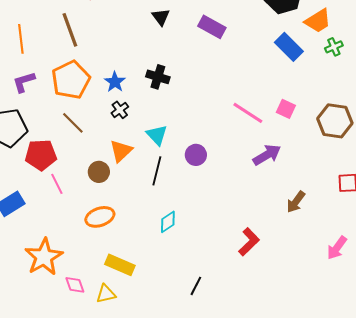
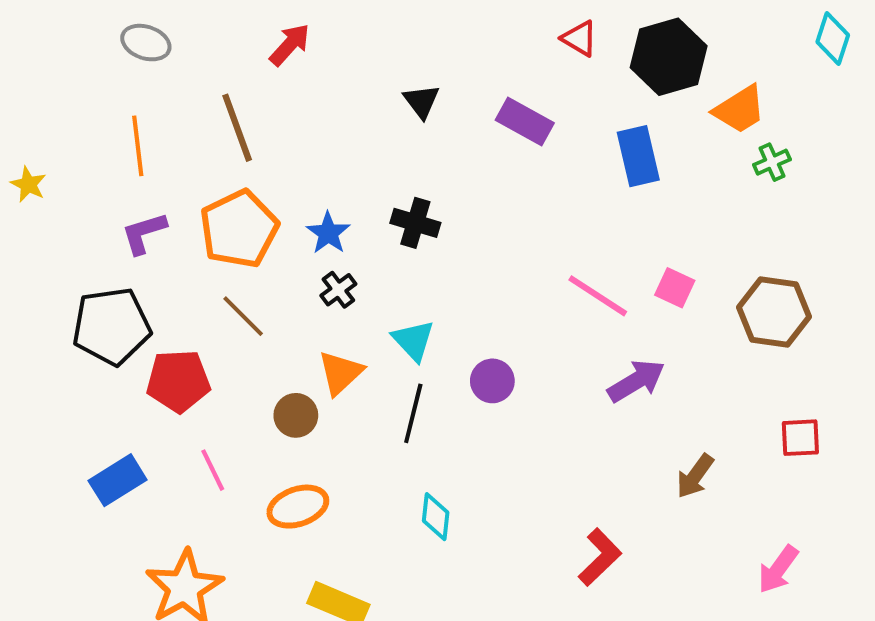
blue rectangle: (289, 47) -> (638, 156), moved, turned 32
pink line: (57, 184) -> (213, 470), moved
cyan diamond: (168, 222) -> (436, 517), turned -50

